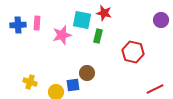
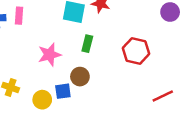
pink star: (62, 35) -> (50, 55), moved
green rectangle: (98, 36) -> (87, 44), moved

